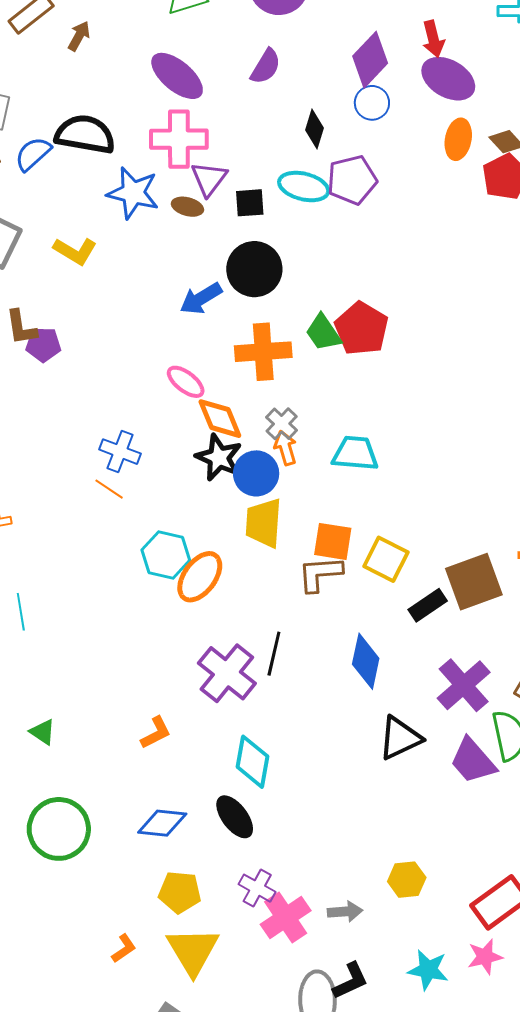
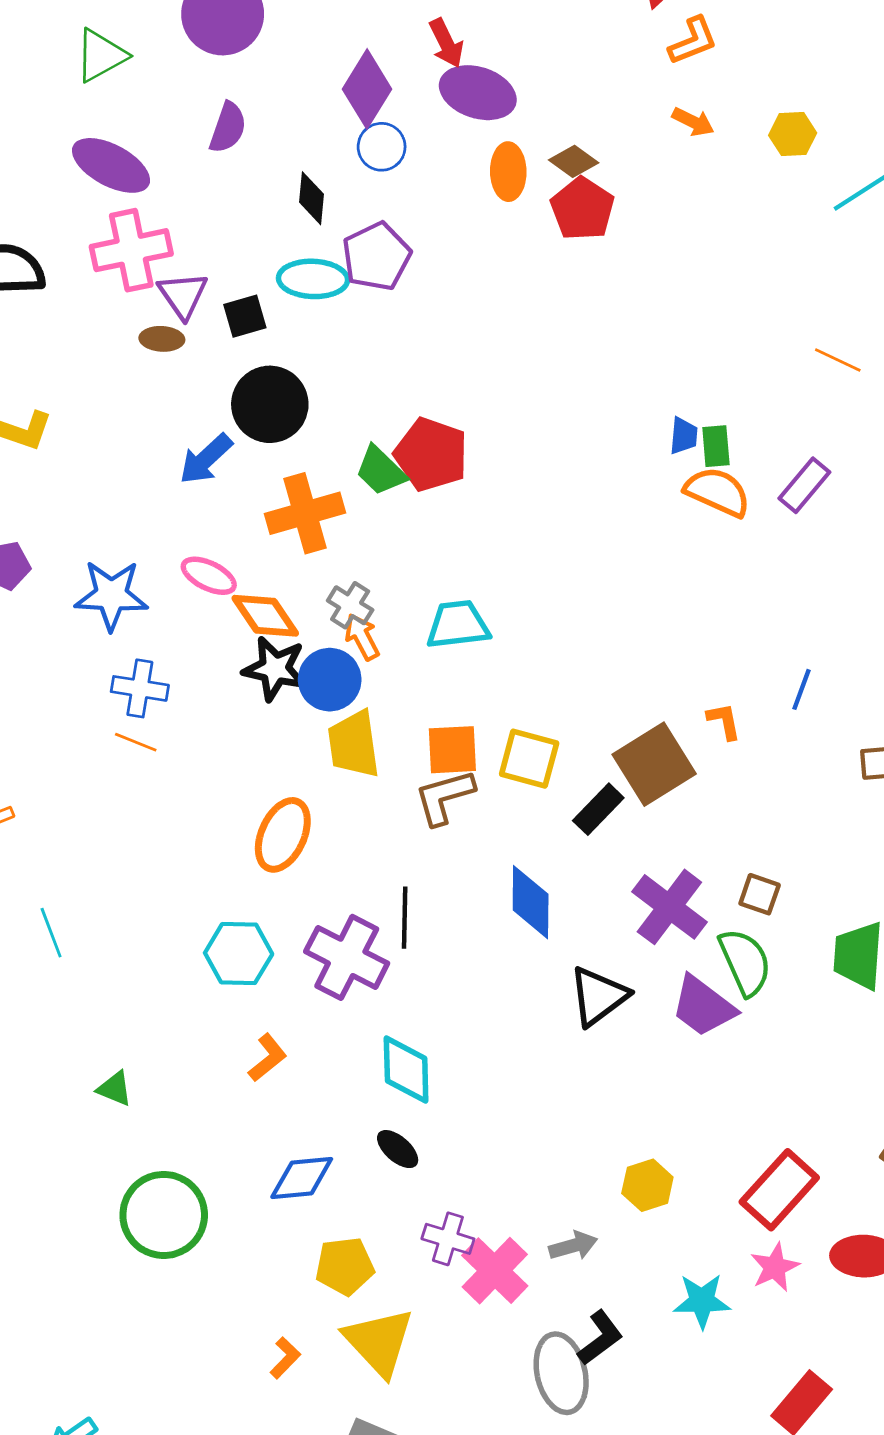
blue star: (133, 193) -> (111, 595), moved
cyan hexagon: (166, 555) -> (239, 953), moved
black ellipse: (235, 817) -> (398, 1149), size x0.7

